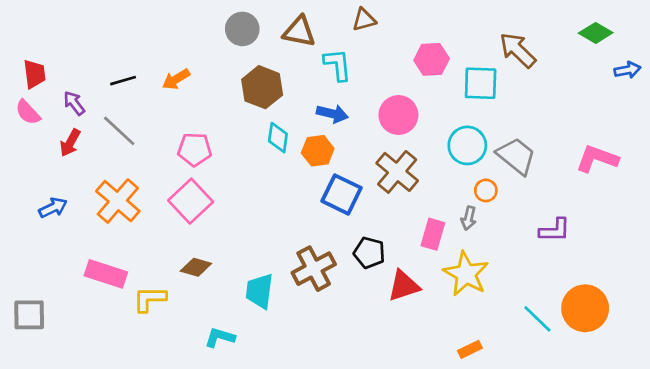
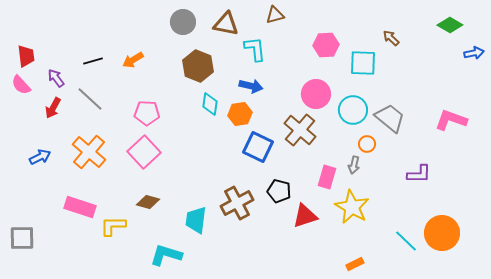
brown arrow: (518, 50) -> (391, 38), size x0.6
pink circle: (398, 115) -> (316, 94), moved
cyan L-shape: (220, 337) -> (166, 255), size x1.4

